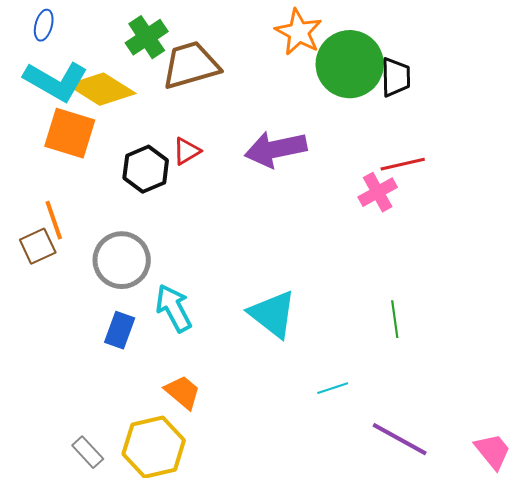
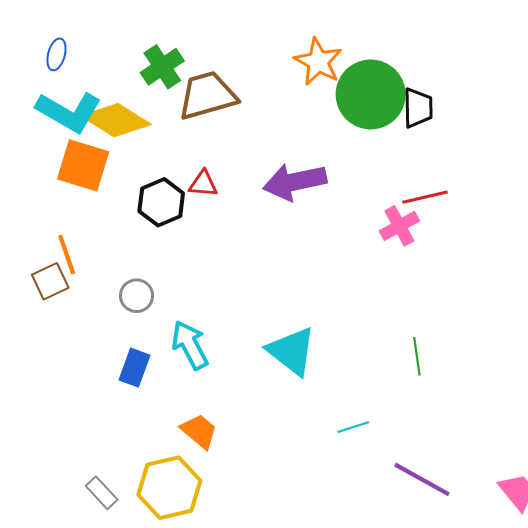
red triangle: (187, 151) -> (203, 184), turned 36
gray circle: (122, 260) -> (137, 296), size x0.6

